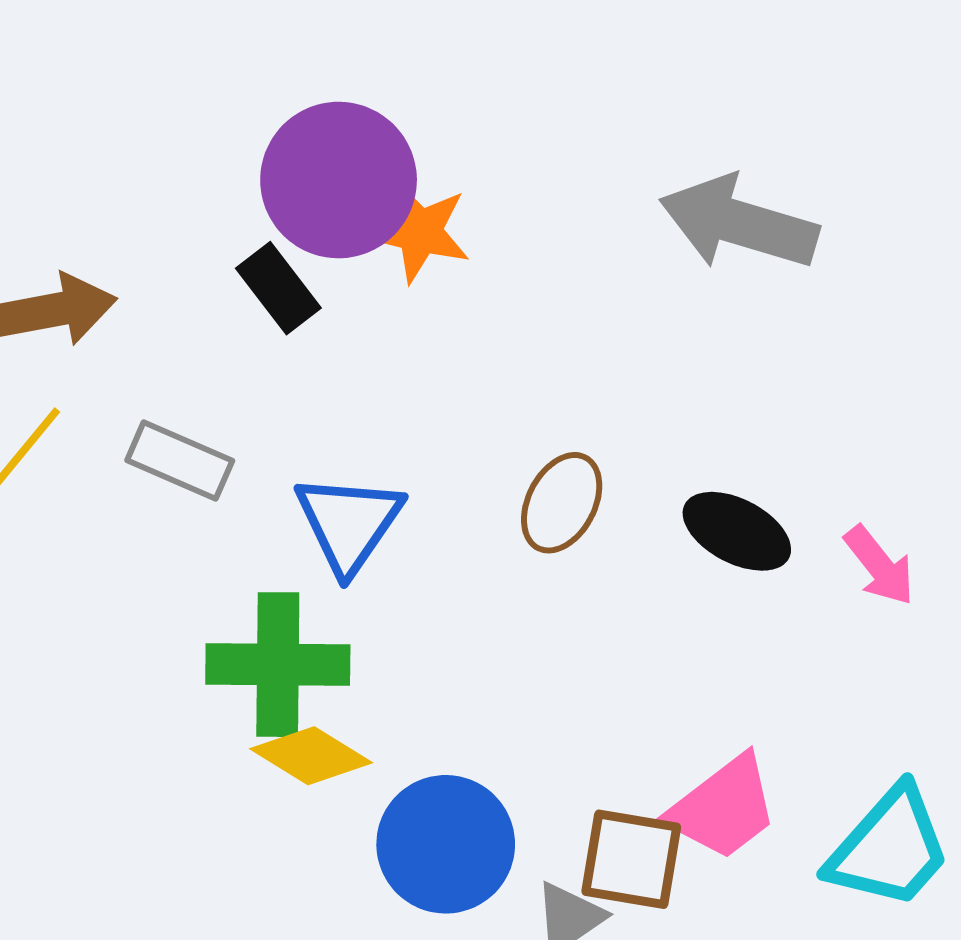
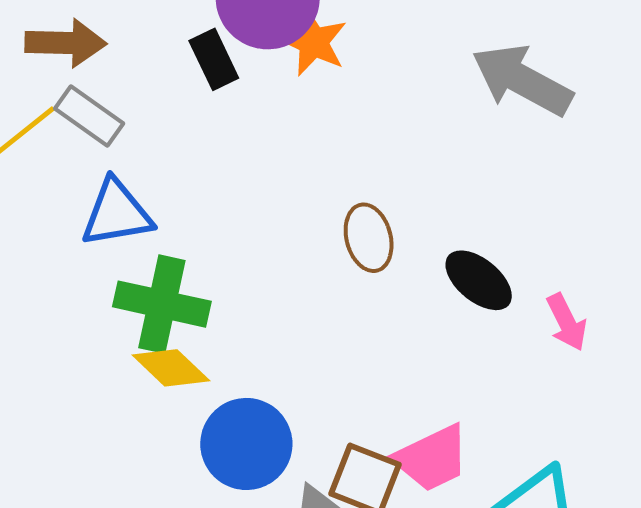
gray rectangle: (180, 460) -> (89, 116), moved
brown ellipse: (562, 503) -> (369, 238), turned -54
blue triangle: (349, 523) -> (117, 213), moved, turned 34

